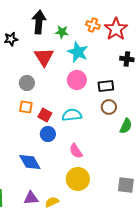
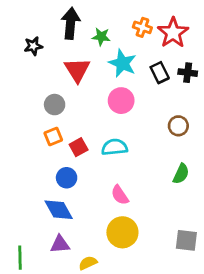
black rectangle: (106, 86) -> (160, 73), moved, turned 70
orange square: (26, 107) -> (53, 136), turned -32
brown circle: (109, 107) -> (178, 126), moved
red square: (45, 115) -> (79, 147), turned 32
green semicircle: (126, 126) -> (181, 174), moved
blue circle: (48, 134) -> (67, 178), moved
purple triangle: (31, 198) -> (60, 244), moved

